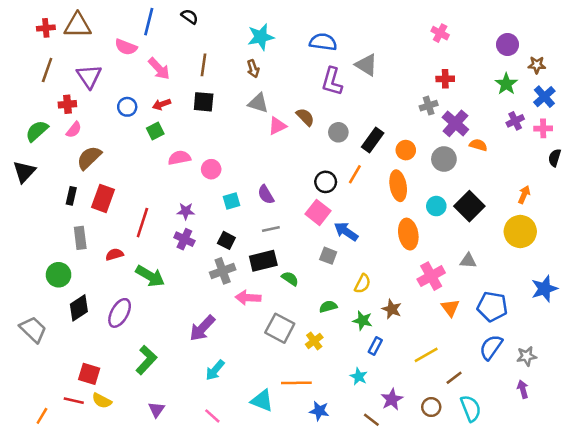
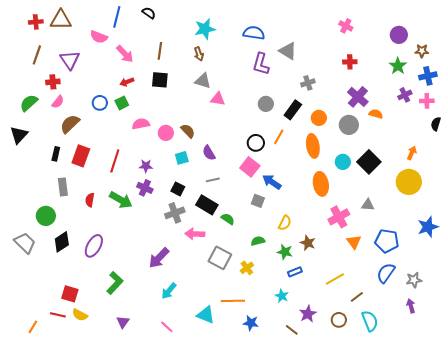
blue cross: (544, 97) -> (428, 76), turned 30
gray cross: (429, 106) -> (308, 83), moved
blue circle: (127, 107) -> (100, 103), moved
brown semicircle: (305, 117) -> (188, 131), moved
pink triangle: (277, 126) -> (218, 99), turned 35
red line: (142, 223) -> (115, 161), moved
red semicircle: (114, 254) -> (90, 200), turned -64
black rectangle: (263, 261) -> (207, 205), turned 45
green arrow: (150, 276) -> (121, 200), moved
gray trapezoid: (33, 329) -> (25, 243), moved
blue rectangle: (375, 346) -> (295, 272), turned 40

